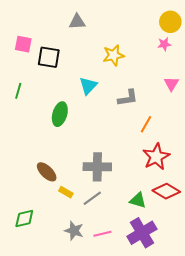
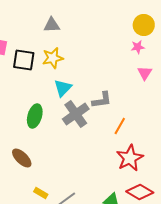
yellow star: (114, 55) -> (53, 58), moved
pink triangle: (171, 84) -> (145, 73), moved
gray cross: (97, 167) -> (76, 114), moved, turned -36
brown ellipse: (47, 172) -> (22, 158), moved

